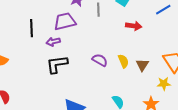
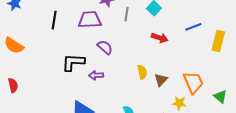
purple arrow: (53, 42) -> (96, 75), moved
purple semicircle: (100, 60) -> (105, 47), moved

